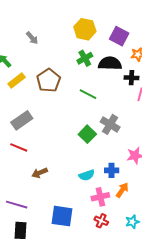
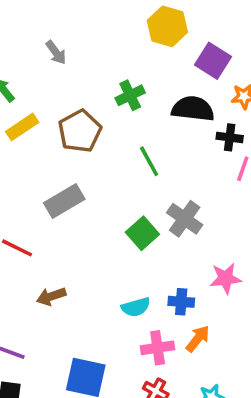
yellow hexagon: (85, 29) -> (167, 26), moved
green cross: (85, 58) -> (130, 95), moved
green line: (88, 94) -> (149, 161), turned 30
gray rectangle: (22, 120) -> (64, 201), moved

